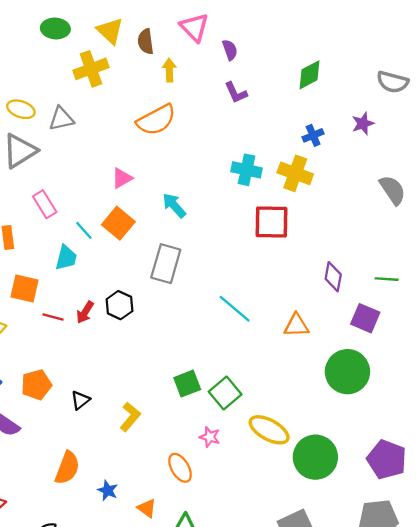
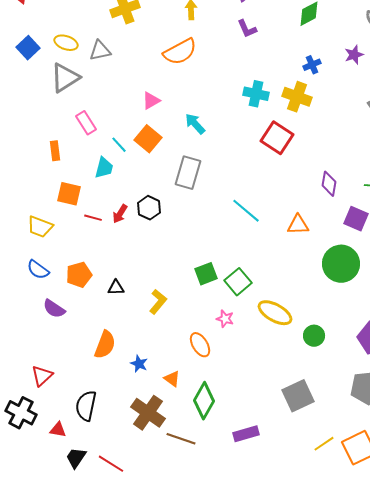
red square: (271, 222) -> (277, 138), turned 32
black triangle: (80, 400) -> (116, 288), turned 36
green circle: (315, 457) -> (314, 336), size x0.6

